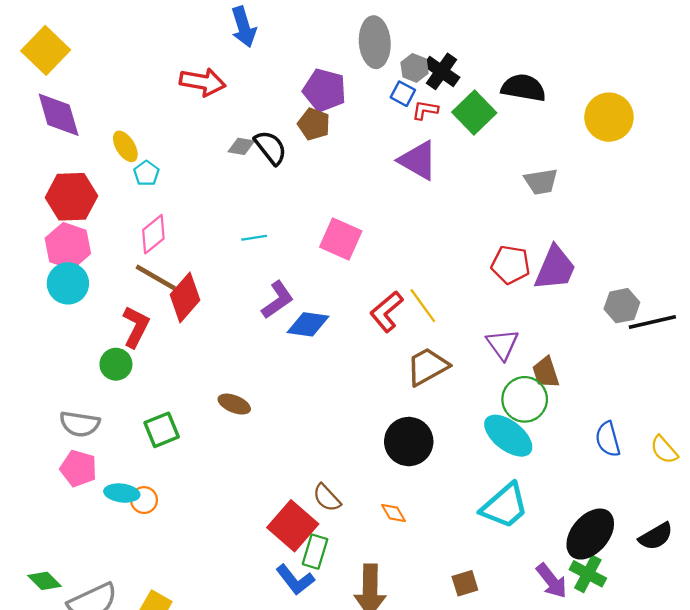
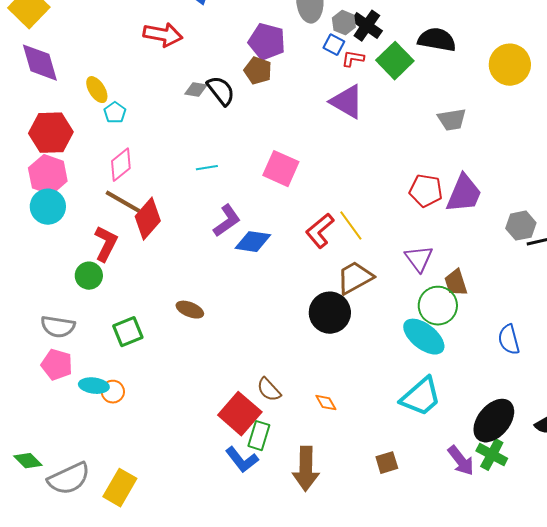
black circle: (409, 442) -> (330, 313), moved

